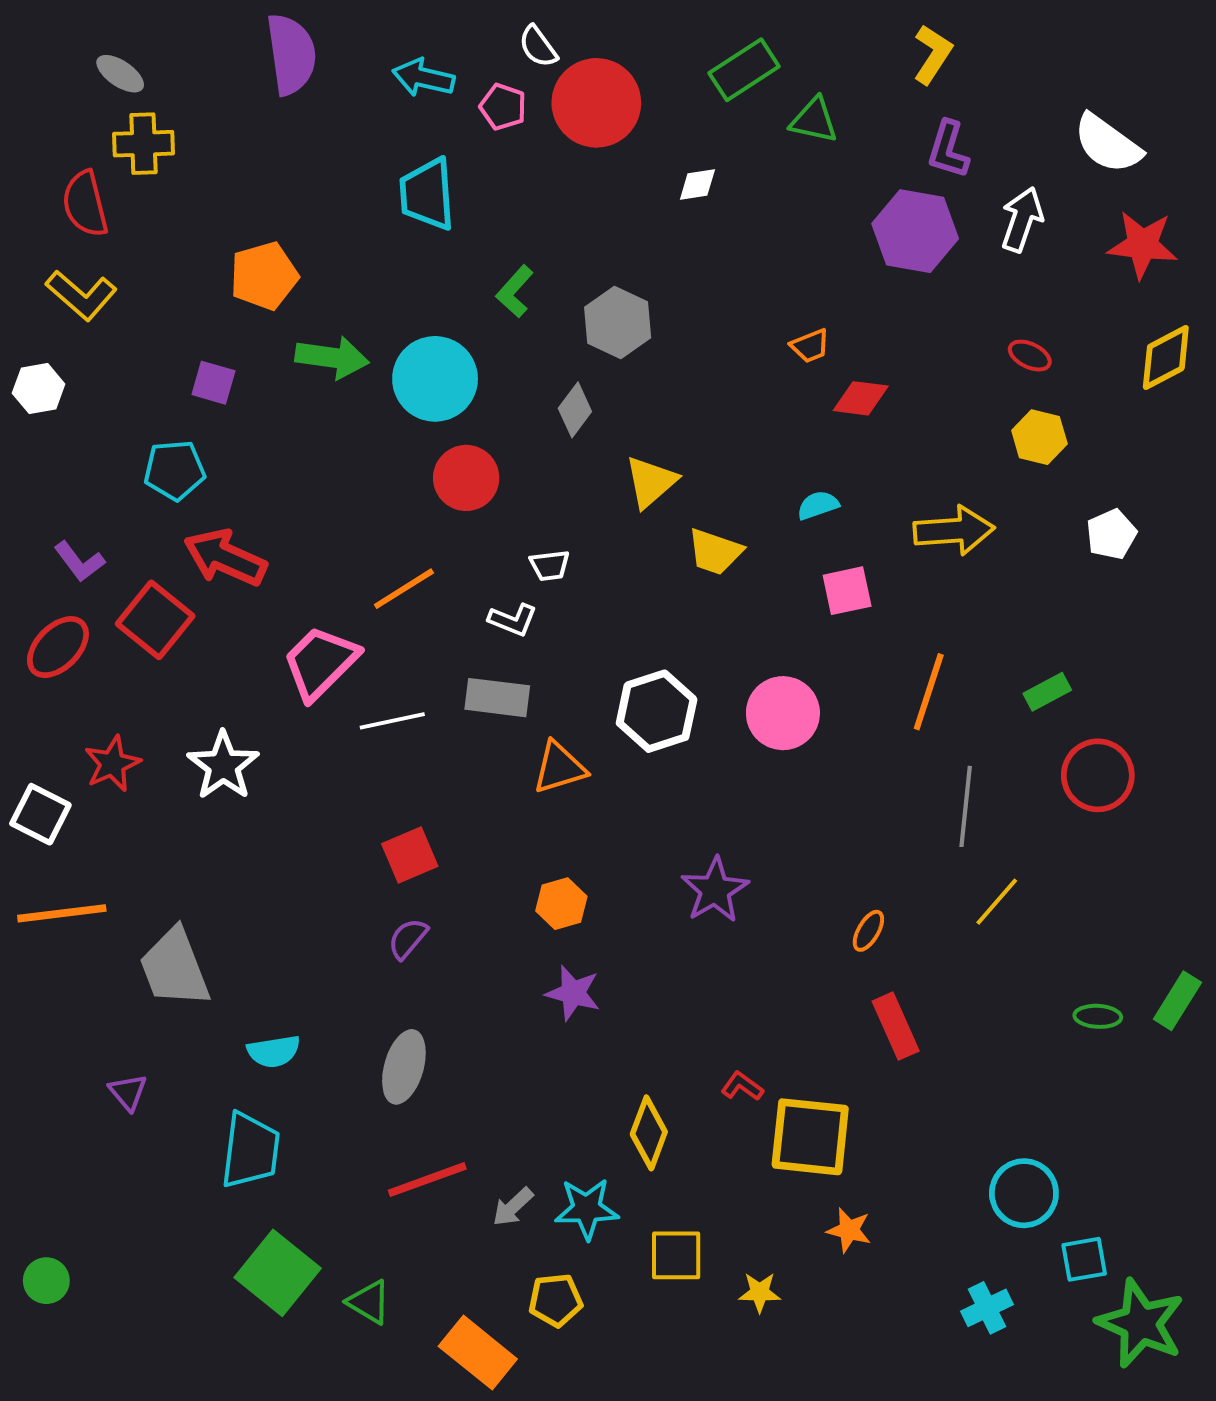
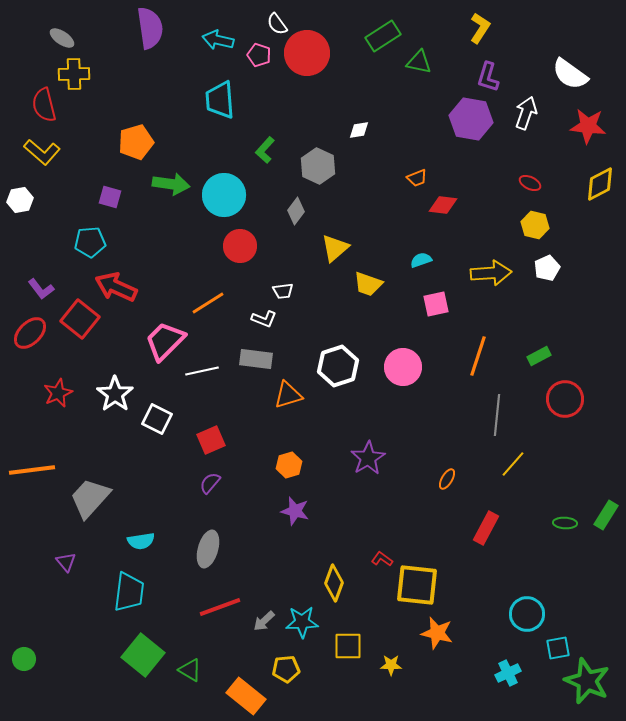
white diamond: (697, 184) -> (359, 130), moved
white pentagon: (1111, 534) -> (547, 268), moved
white square: (40, 814) -> (157, 419), moved
gray trapezoid: (175, 968) -> (90, 498), turned 63
red rectangle: (896, 1026) -> (486, 528), moved, turned 52
orange star: (849, 1230) -> (437, 633), size x1.4

